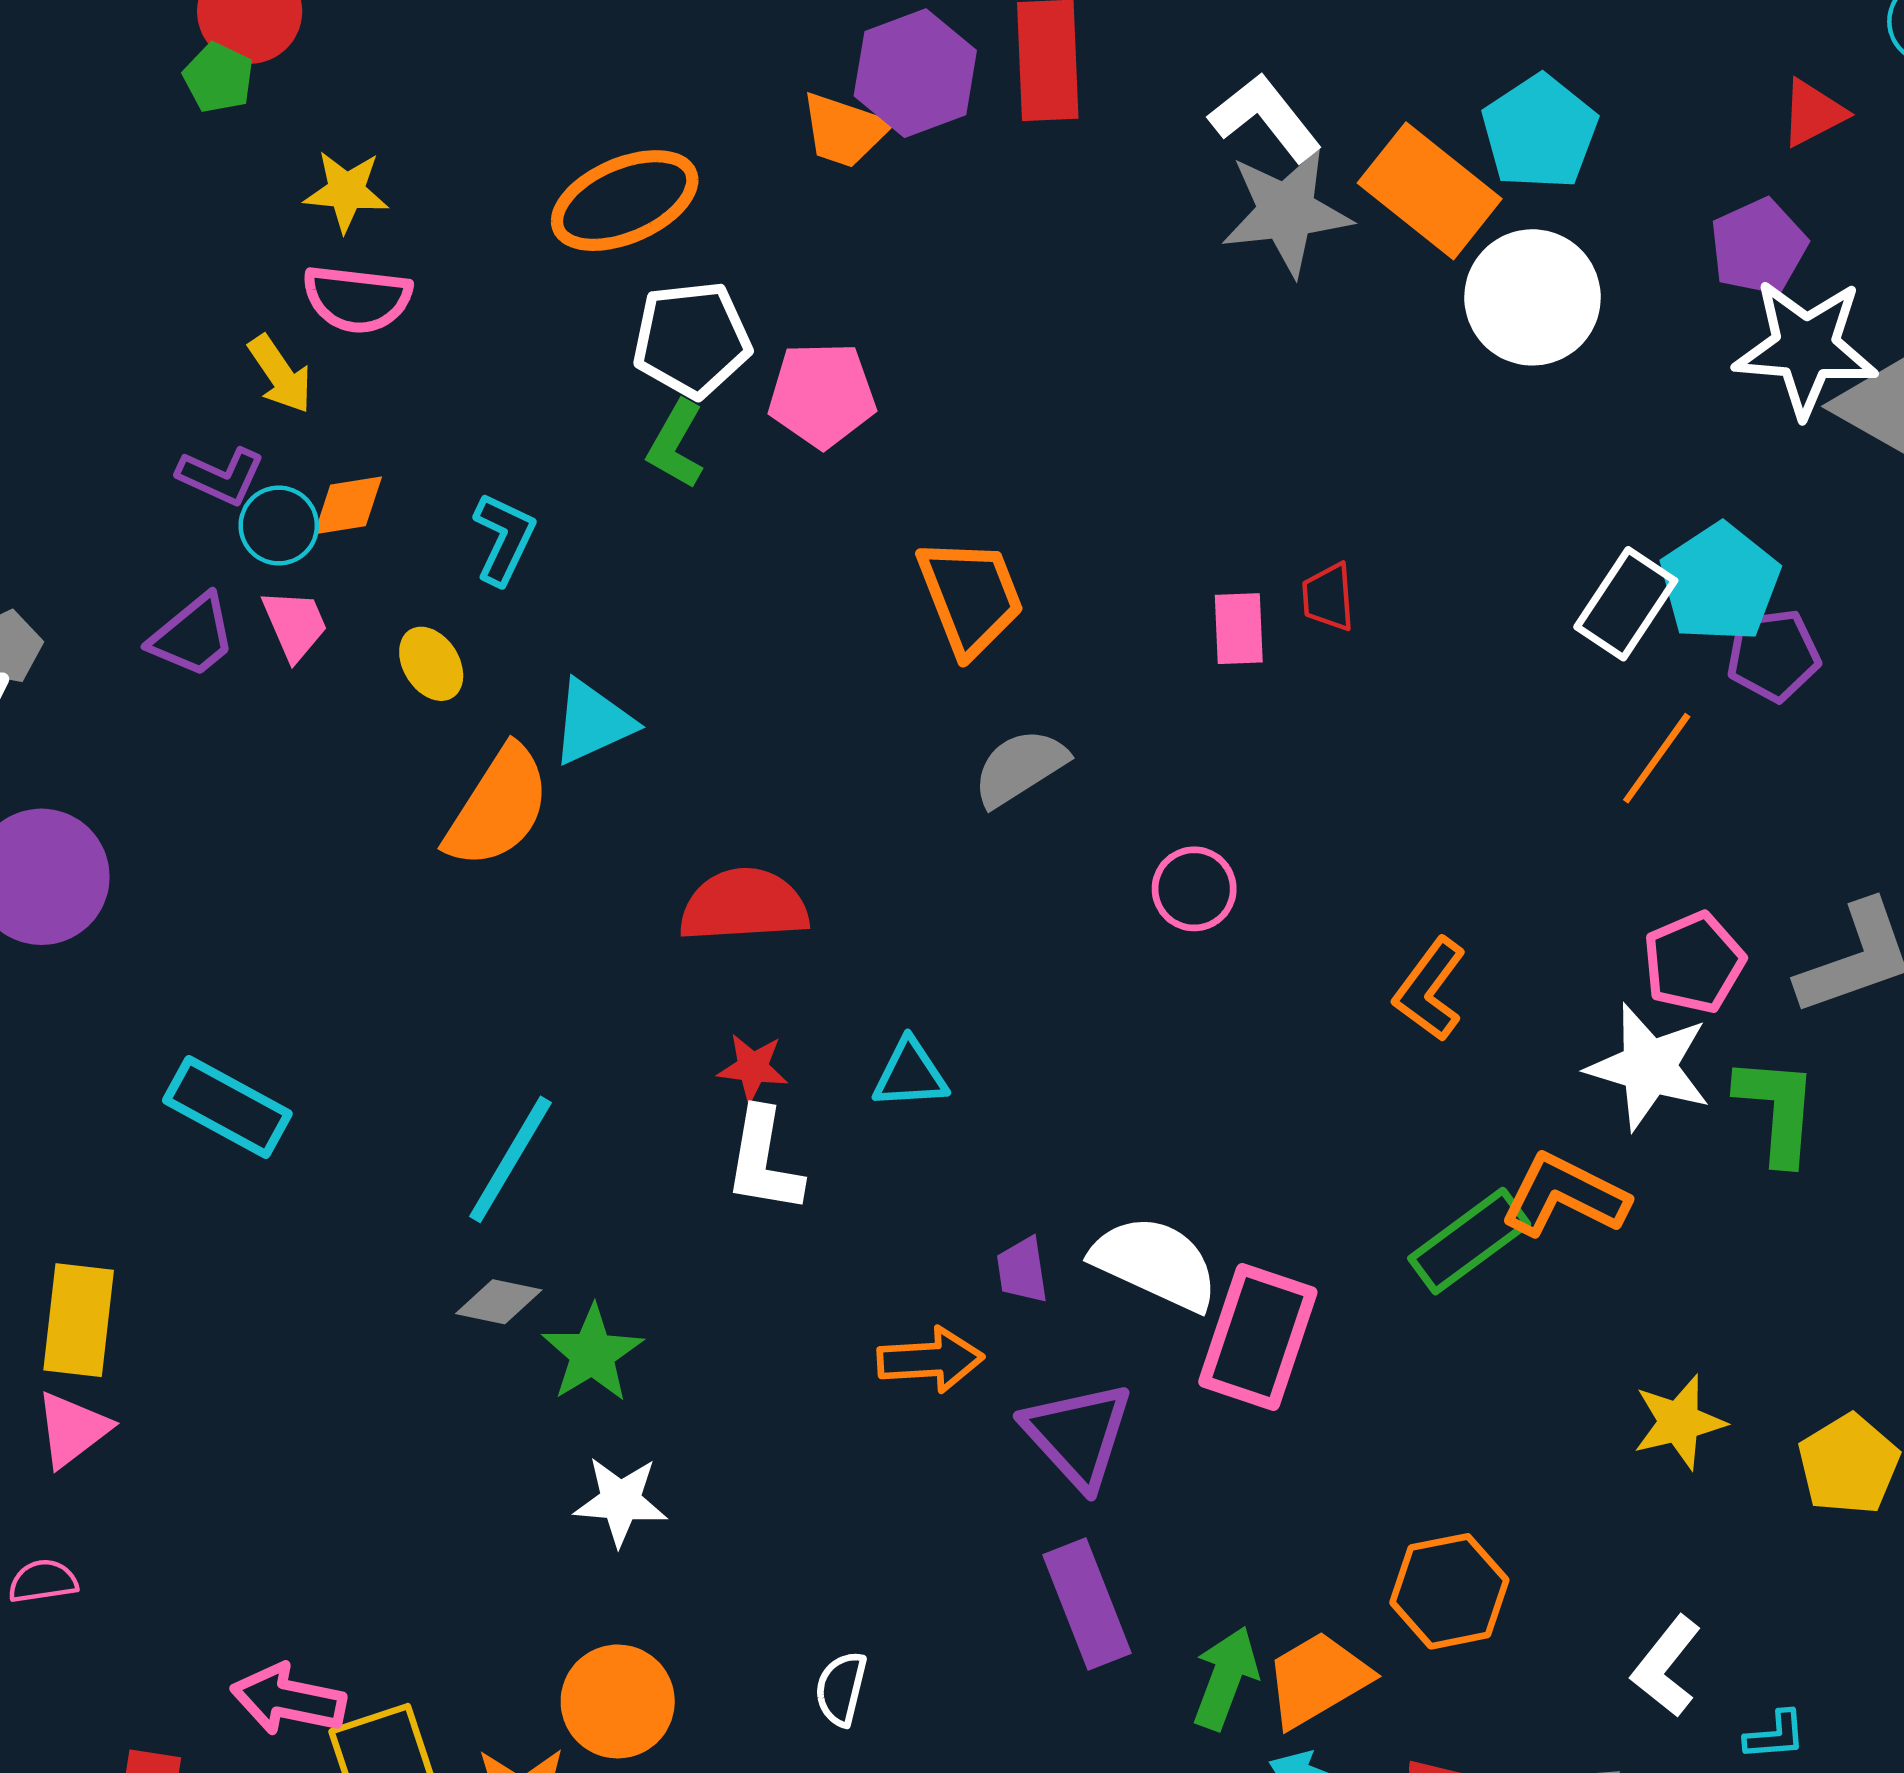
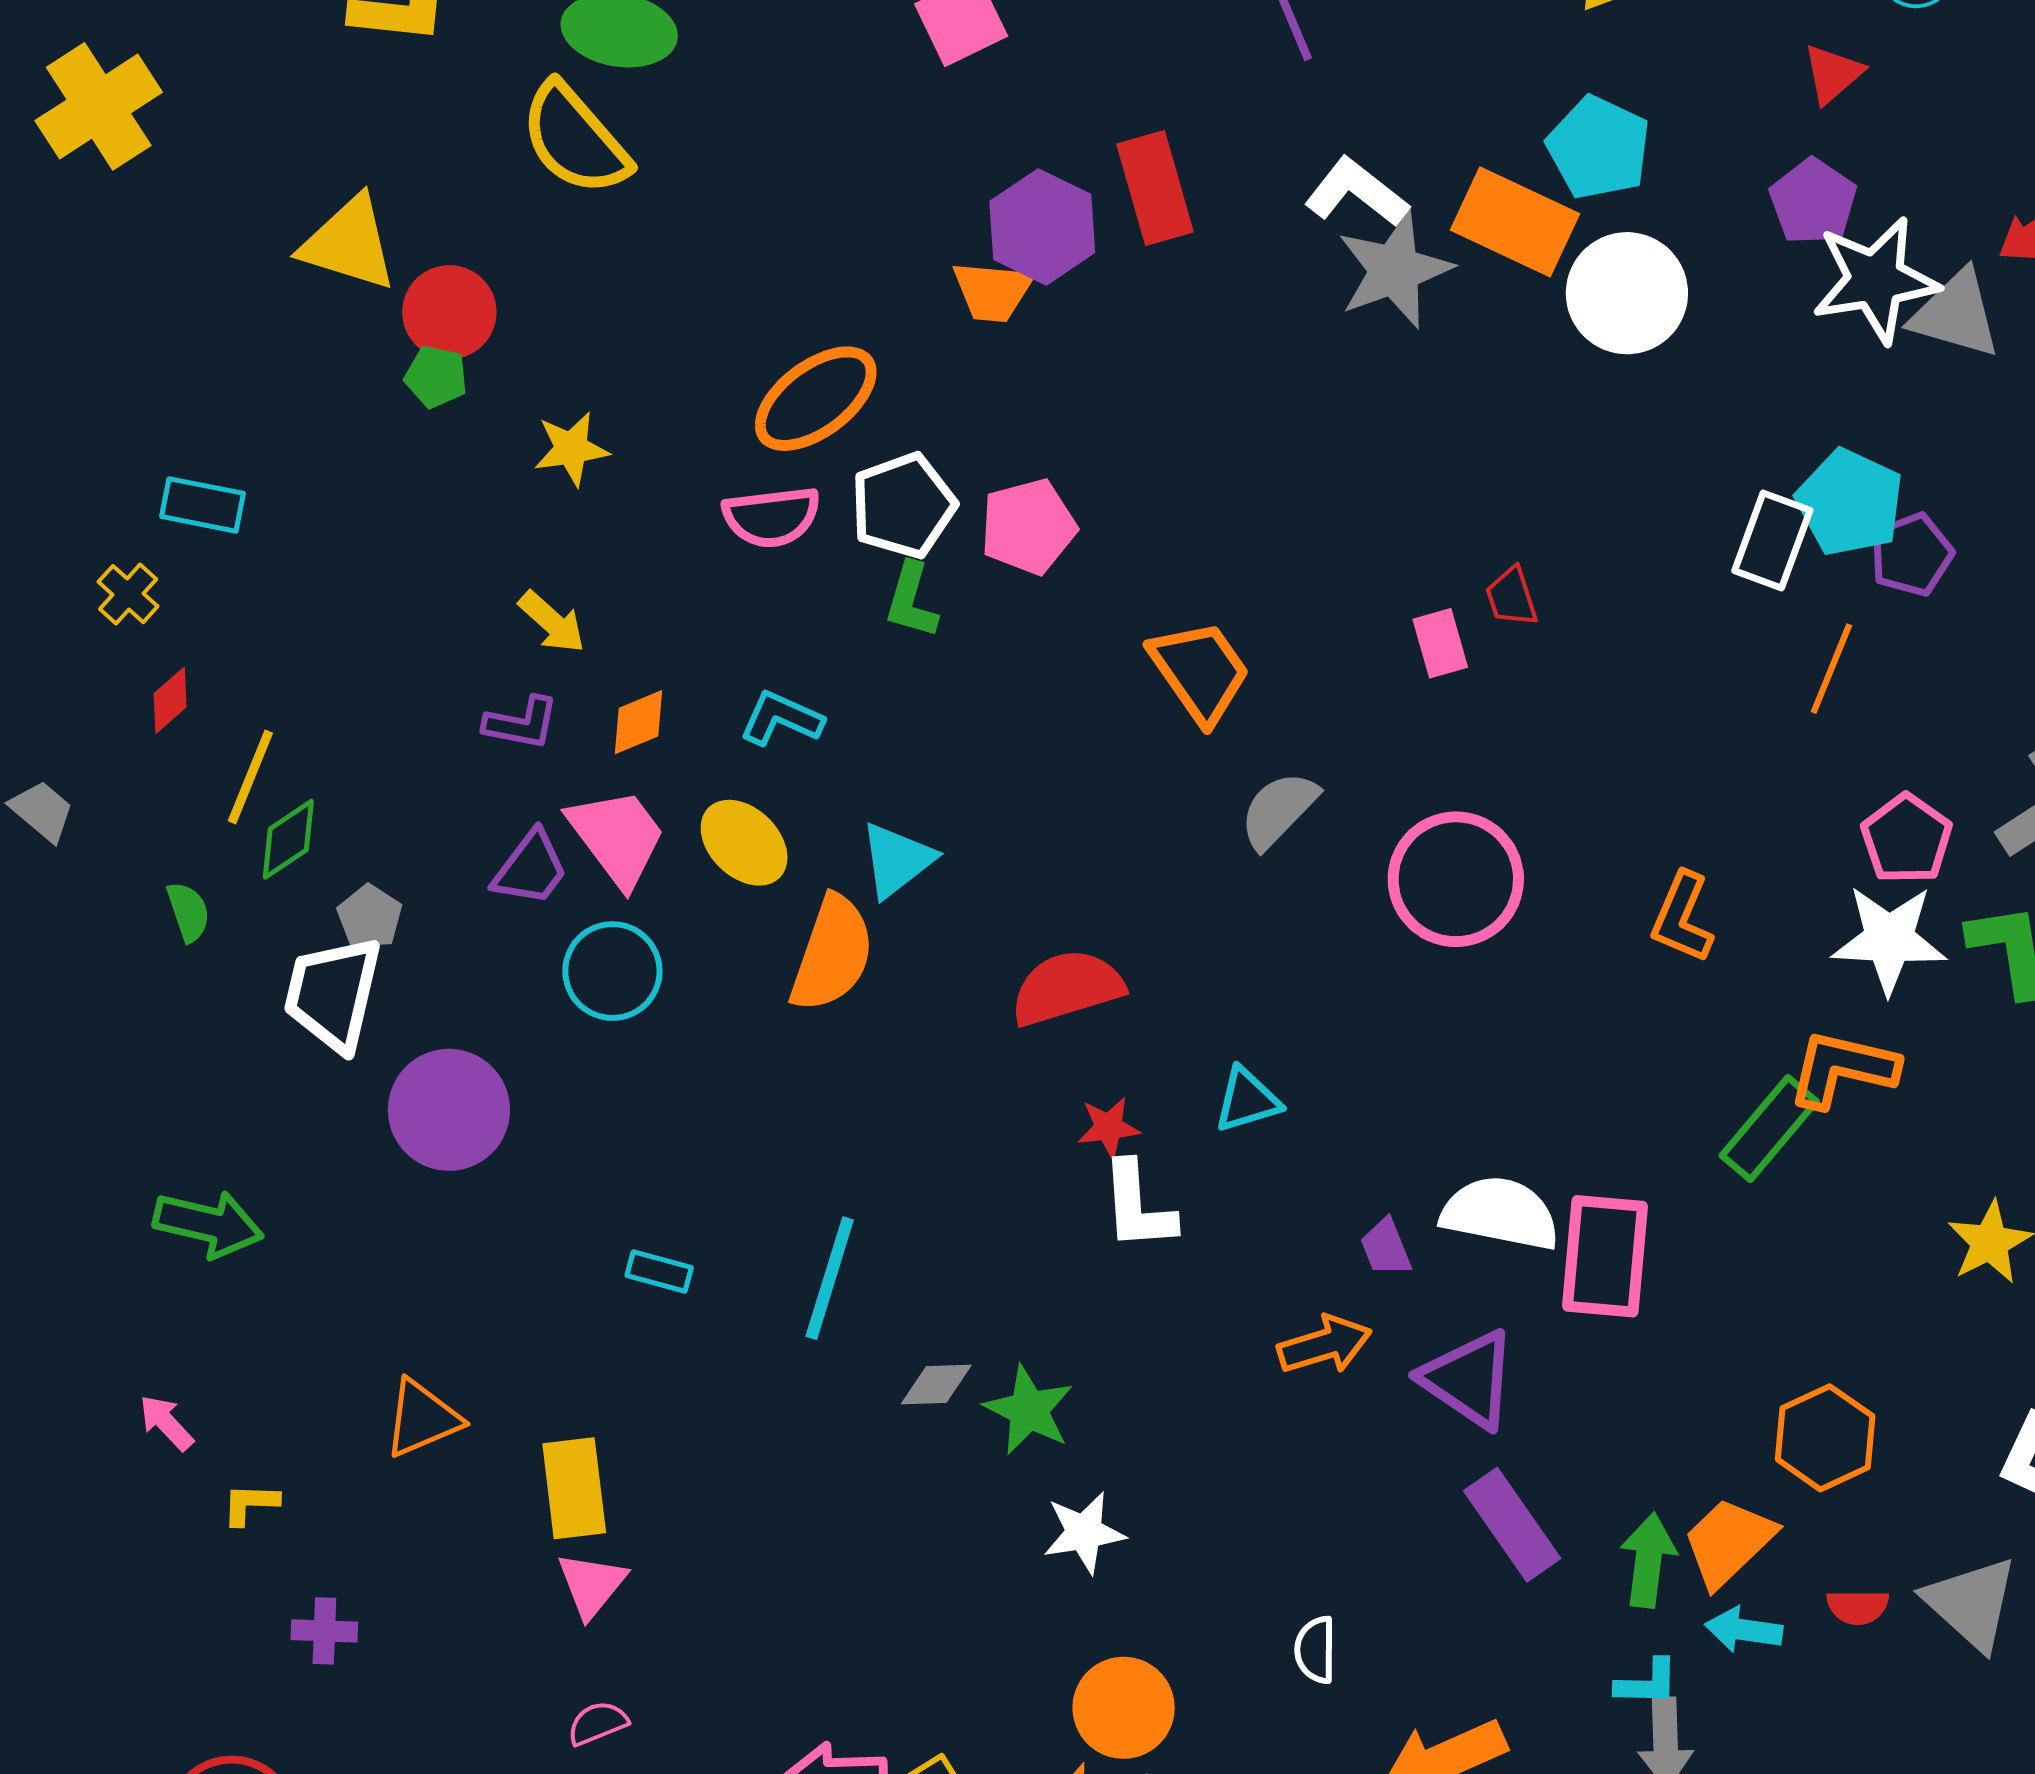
pink semicircle: (357, 299) -> (772, 517), moved
cyan circle: (279, 526) -> (612, 971), moved, size x1.4
cyan L-shape: (504, 539) -> (781, 718), turned -78
pink trapezoid: (295, 625) -> (617, 837), size x1.6
yellow ellipse: (431, 664) -> (744, 843), size x1.4
pink circle: (1194, 889) -> (1456, 879), size x1.8
cyan rectangle: (227, 1107) -> (659, 1271), size x0.6
cyan line: (510, 1159) -> (830, 1278), moved

